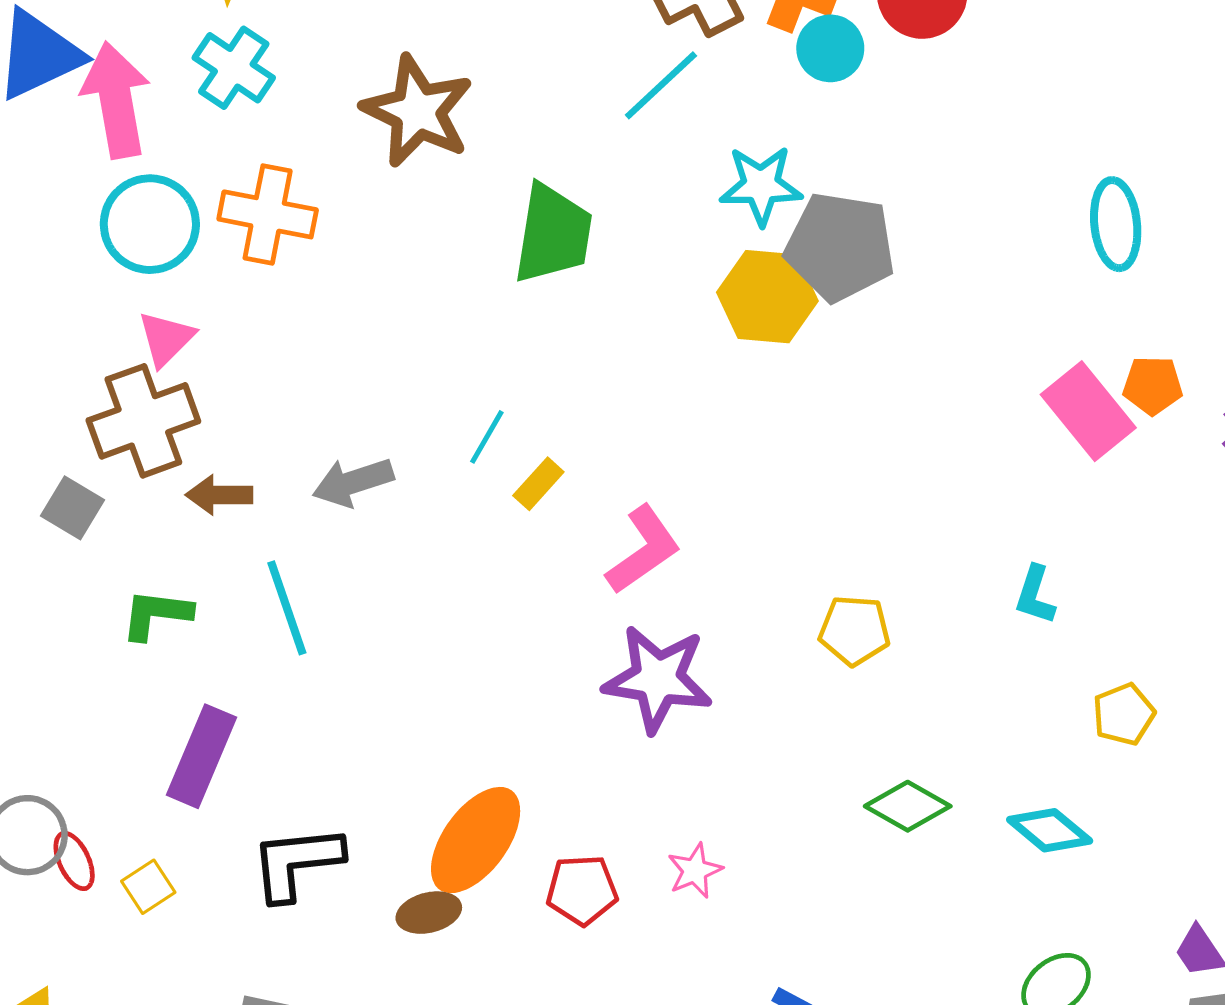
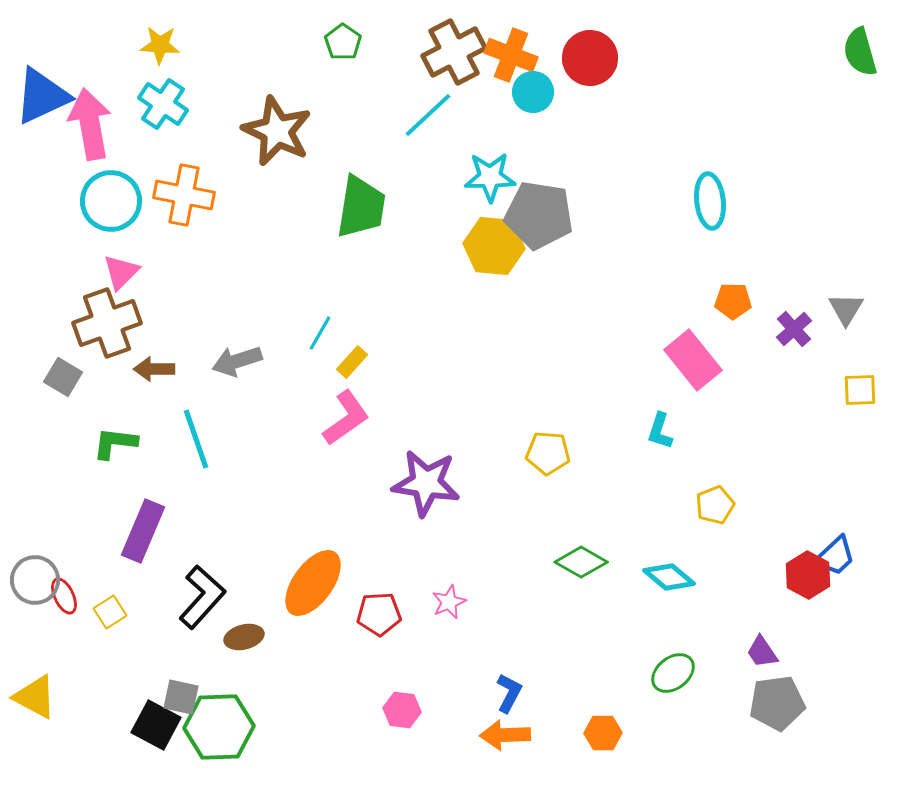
pink rectangle: (1088, 411) -> (693, 360), moved
pink L-shape: (643, 550) -> (346, 418), moved
black L-shape: (297, 863) -> (202, 597), turned 138
brown ellipse: (429, 913) -> (244, 637), moved

